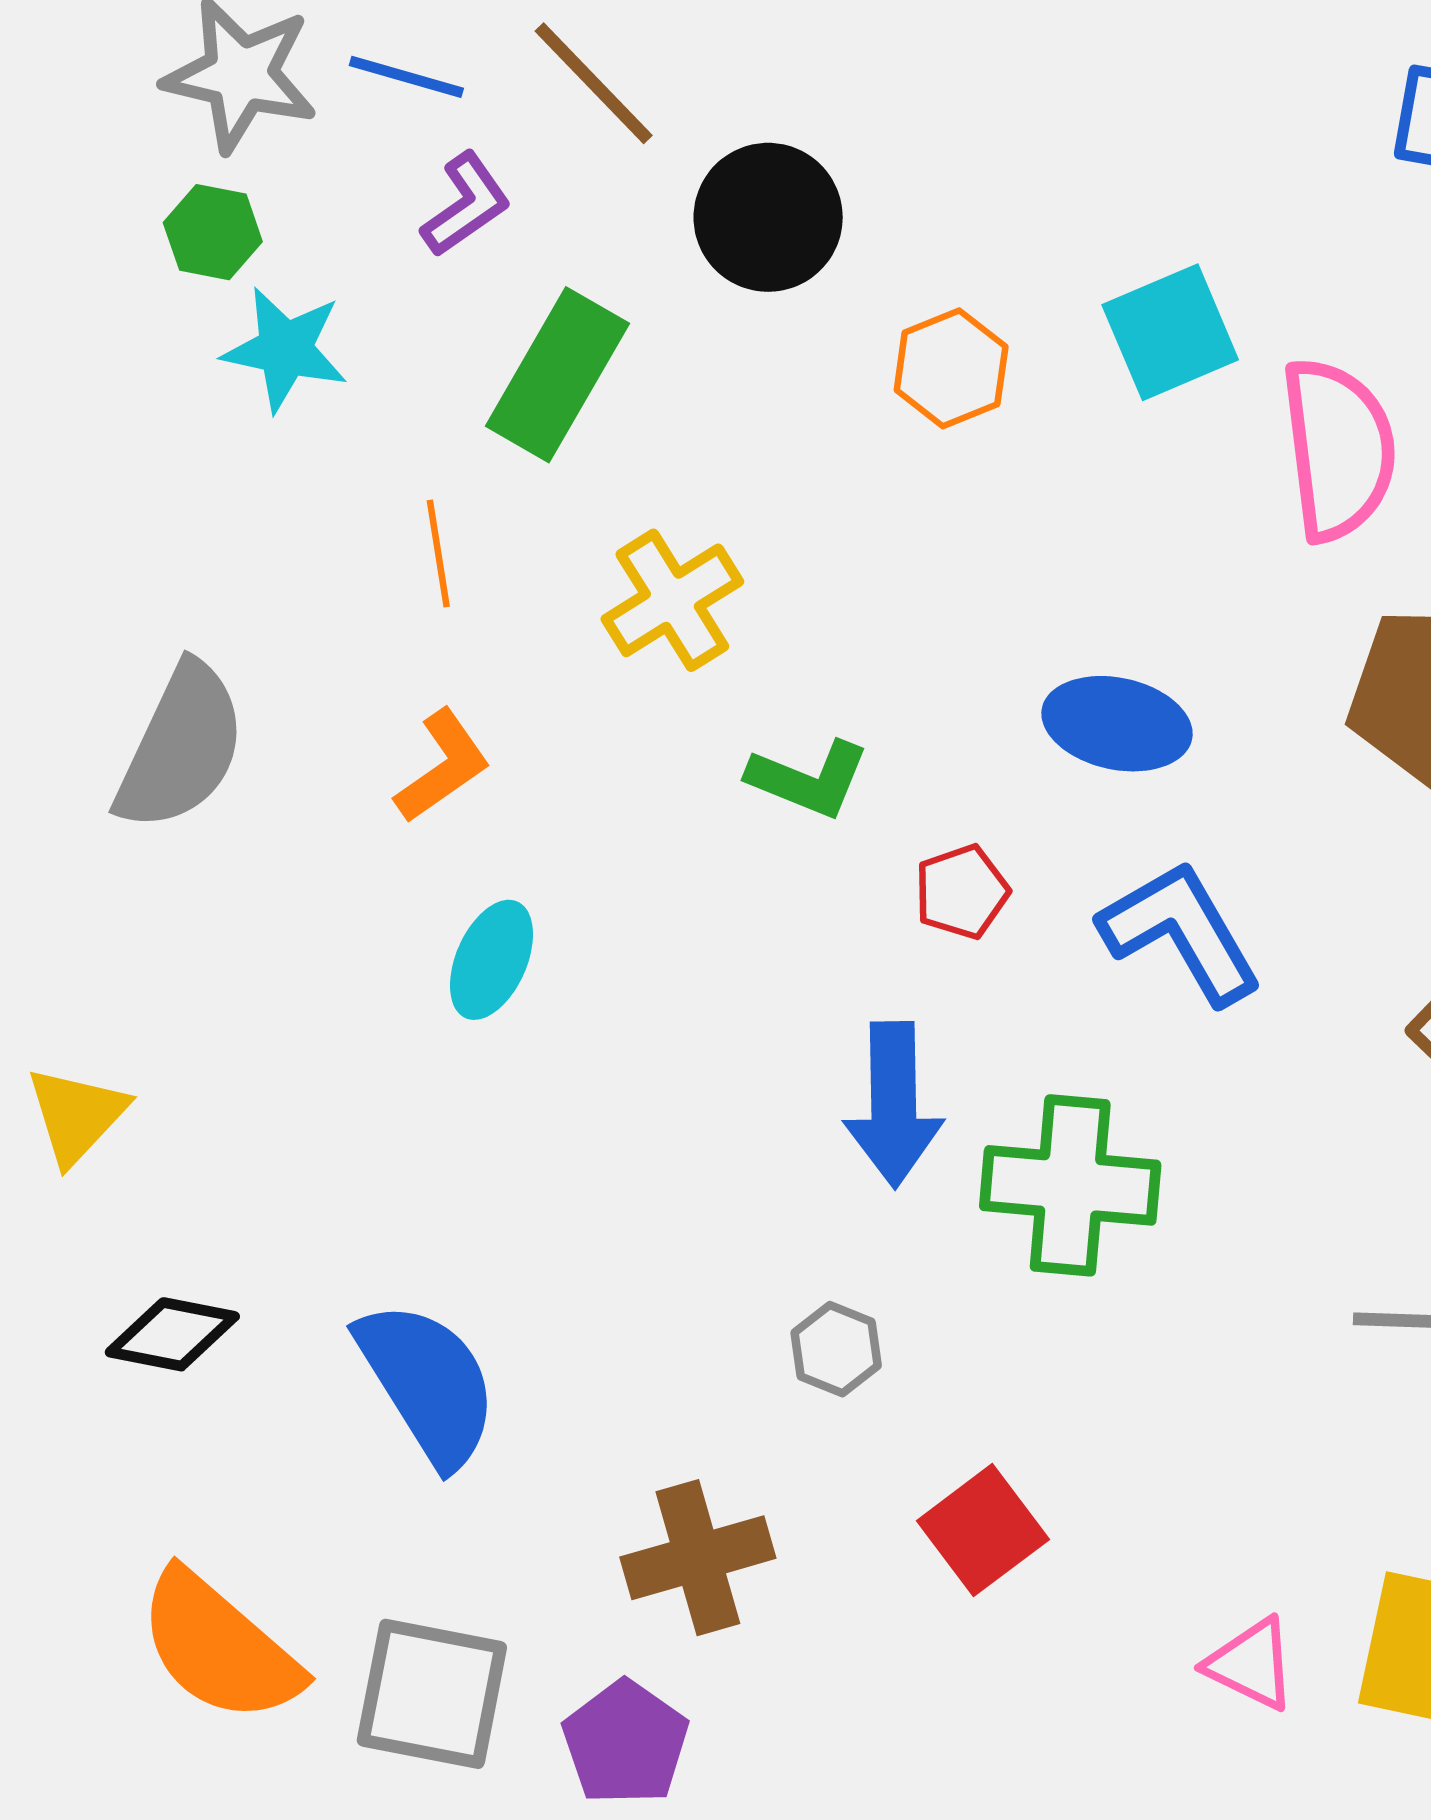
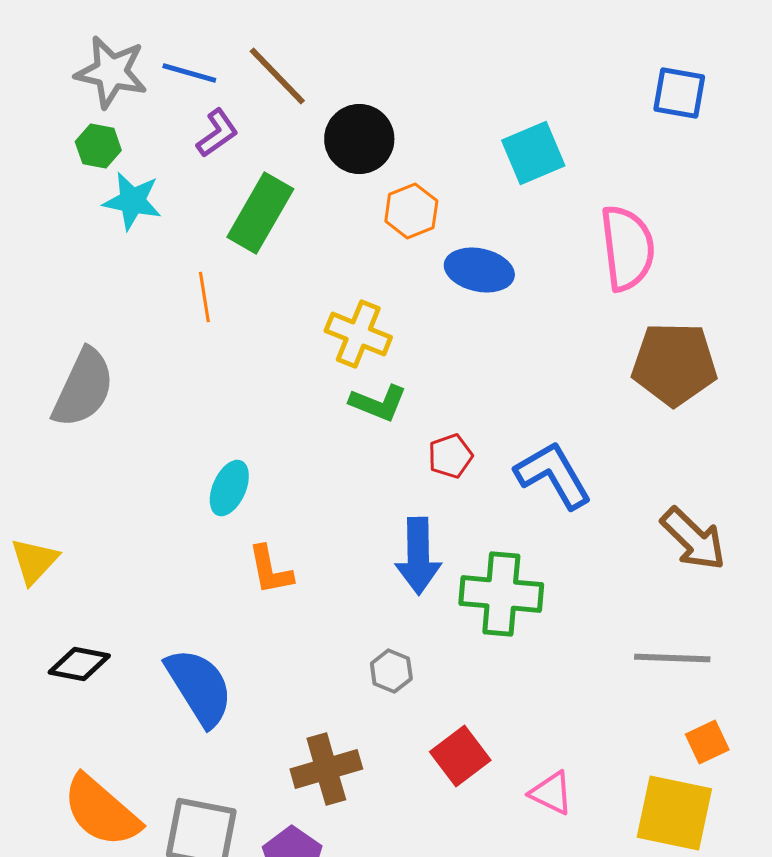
cyan square: (1170, 332) -> (533, 153), moved
orange hexagon: (951, 368) -> (411, 211), moved
yellow cross: (672, 600) -> (358, 334), moved, turned -36
blue ellipse: (1117, 724) -> (479, 270), moved
orange L-shape: (443, 766) -> (270, 570), moved, turned 114
pink triangle: (1251, 1664) -> (551, 793), moved

